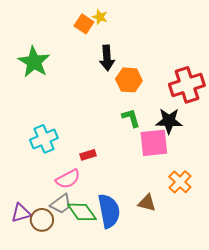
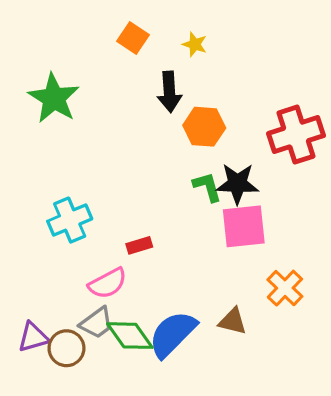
yellow star: (100, 17) -> (195, 44), moved
black star: (169, 121) -> (237, 184), moved
blue semicircle: (109, 211) -> (173, 334), turned -124

